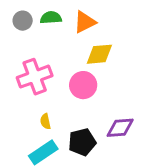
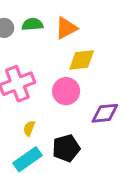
yellow semicircle: (45, 121) -> (29, 128), turned 35
purple diamond: (120, 128) -> (105, 113), moved

